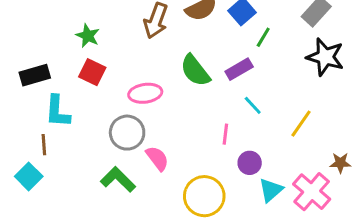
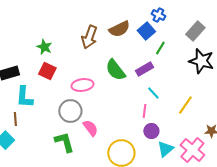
pink line: (225, 134) -> (144, 111), moved
green L-shape: (118, 179) -> (64, 142), turned 30

